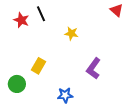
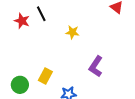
yellow rectangle: (39, 66) -> (45, 76), moved

